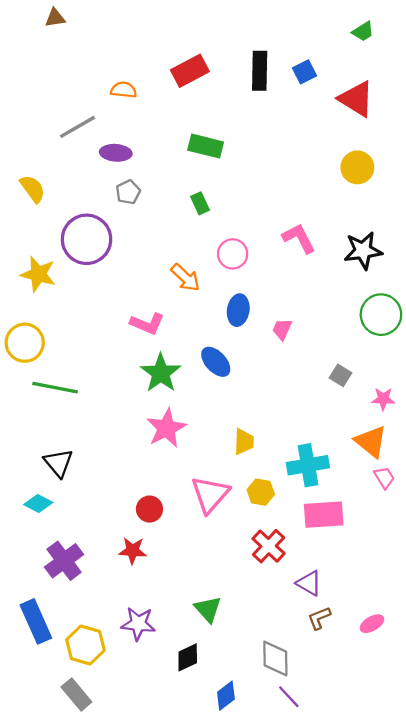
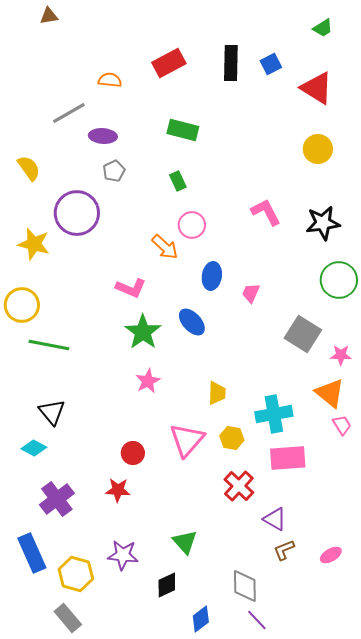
pink circle: (233, 254) -> (192, 225), moved
gray square: (341, 375) -> (303, 334), size x1.8
pink star: (166, 428) -> (148, 381), size x0.7

